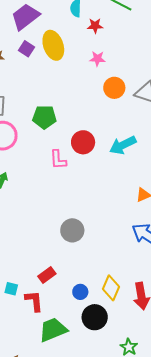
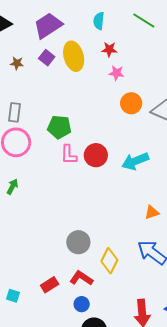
red star: (95, 26) -> (109, 49), moved
pink L-shape: (58, 160) -> (69, 155), moved
yellow diamond: (111, 288) -> (109, 261), moved
red L-shape: (34, 301) -> (81, 278), moved, turned -55

